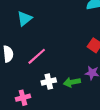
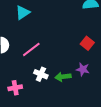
white cross: (49, 81) -> (41, 74), turned 32

